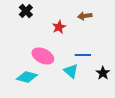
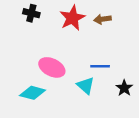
black cross: (26, 11) -> (31, 13), turned -32
red star: (59, 27) -> (72, 18), moved, size x1.5

